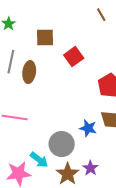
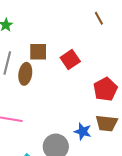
brown square: (45, 38) -> (38, 52), moved

